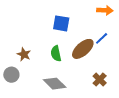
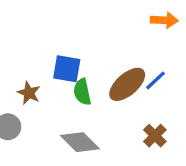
blue square: (61, 23) -> (67, 69), moved
blue line: (102, 38) -> (156, 80), moved

